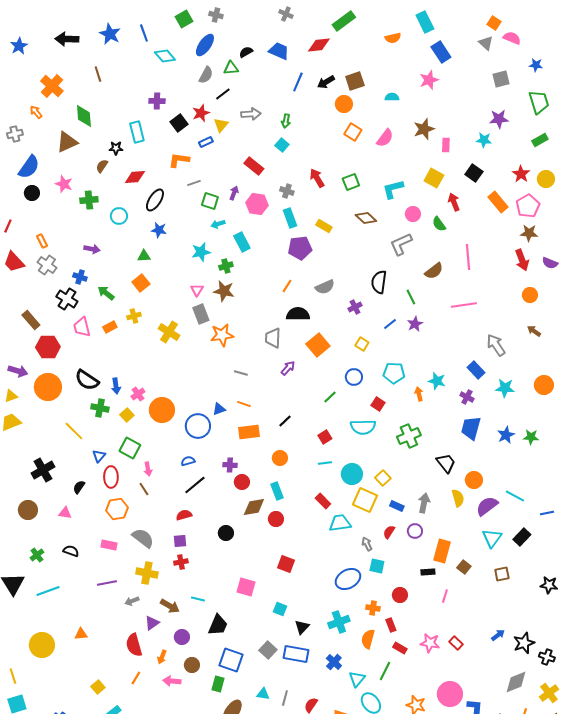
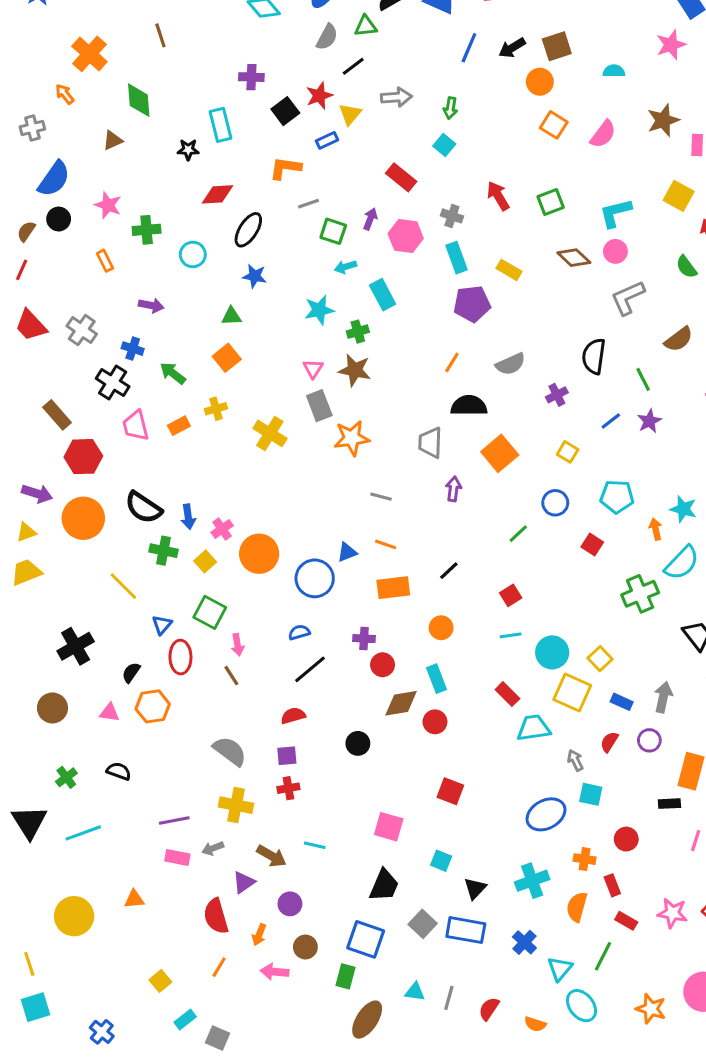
brown triangle: (67, 142) -> (113, 140), size x0.6
brown semicircle: (102, 166) -> (26, 231), moved
pink circle: (413, 214) -> (615, 251), moved
orange rectangle: (42, 241) -> (105, 261), moved
purple arrow: (288, 368) -> (453, 489), turned -35
cyan semicircle: (363, 427) -> (682, 563), moved, turned -45
orange hexagon: (117, 509) -> (153, 706), moved
pink rectangle: (109, 545) -> (177, 858), moved
black trapezoid: (218, 625) -> (384, 885), moved

